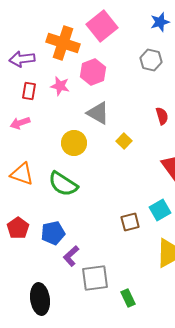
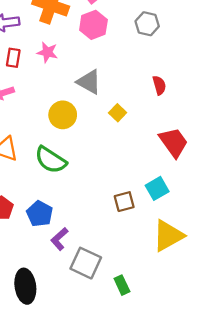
pink hexagon: (93, 72) -> (93, 25), moved
blue pentagon: (53, 233) -> (40, 214), turned -30
gray square: (95, 278) -> (86, 263), turned 32

